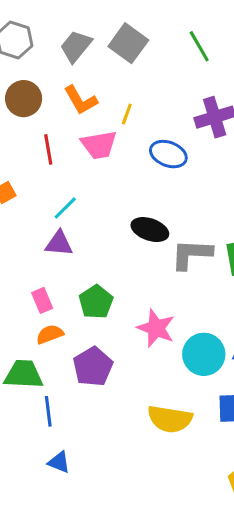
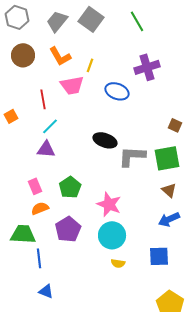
red line: (48, 149) -> (43, 99), moved
cyan circle: (204, 354) -> (112, 235), moved
yellow semicircle: (170, 419) -> (118, 263), size x0.5

